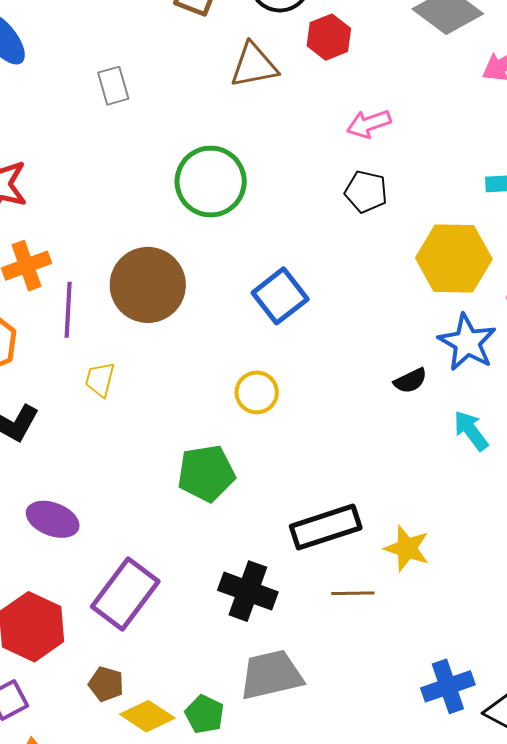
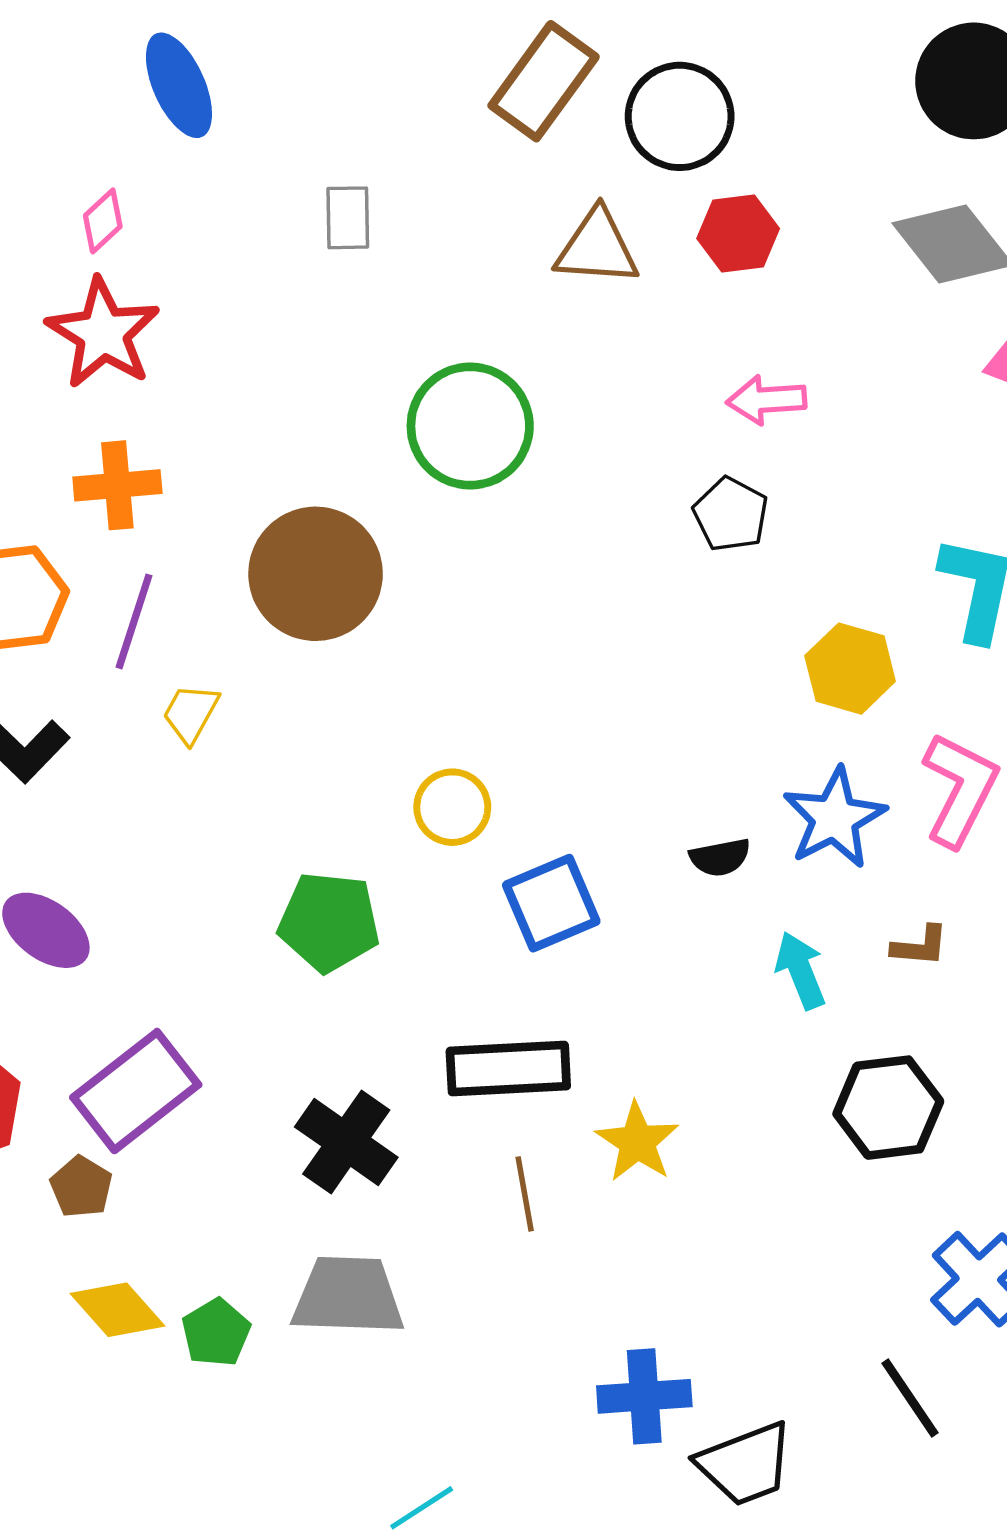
yellow hexagon: (454, 258) -> (850, 669), size x0.7
blue square: (280, 296) -> (551, 903), moved
purple line: (68, 310) -> (134, 621), moved
brown line: (353, 593) -> (525, 1194), turned 66
brown pentagon: (106, 684) -> (81, 1187), moved

